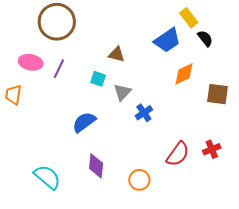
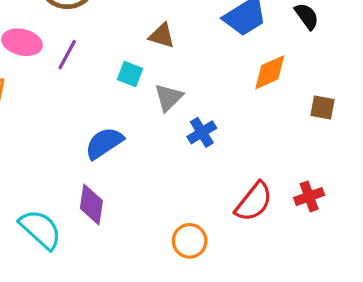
brown square: (217, 94) -> (323, 107), size x0.7
purple diamond: (96, 166) -> (91, 205), moved

